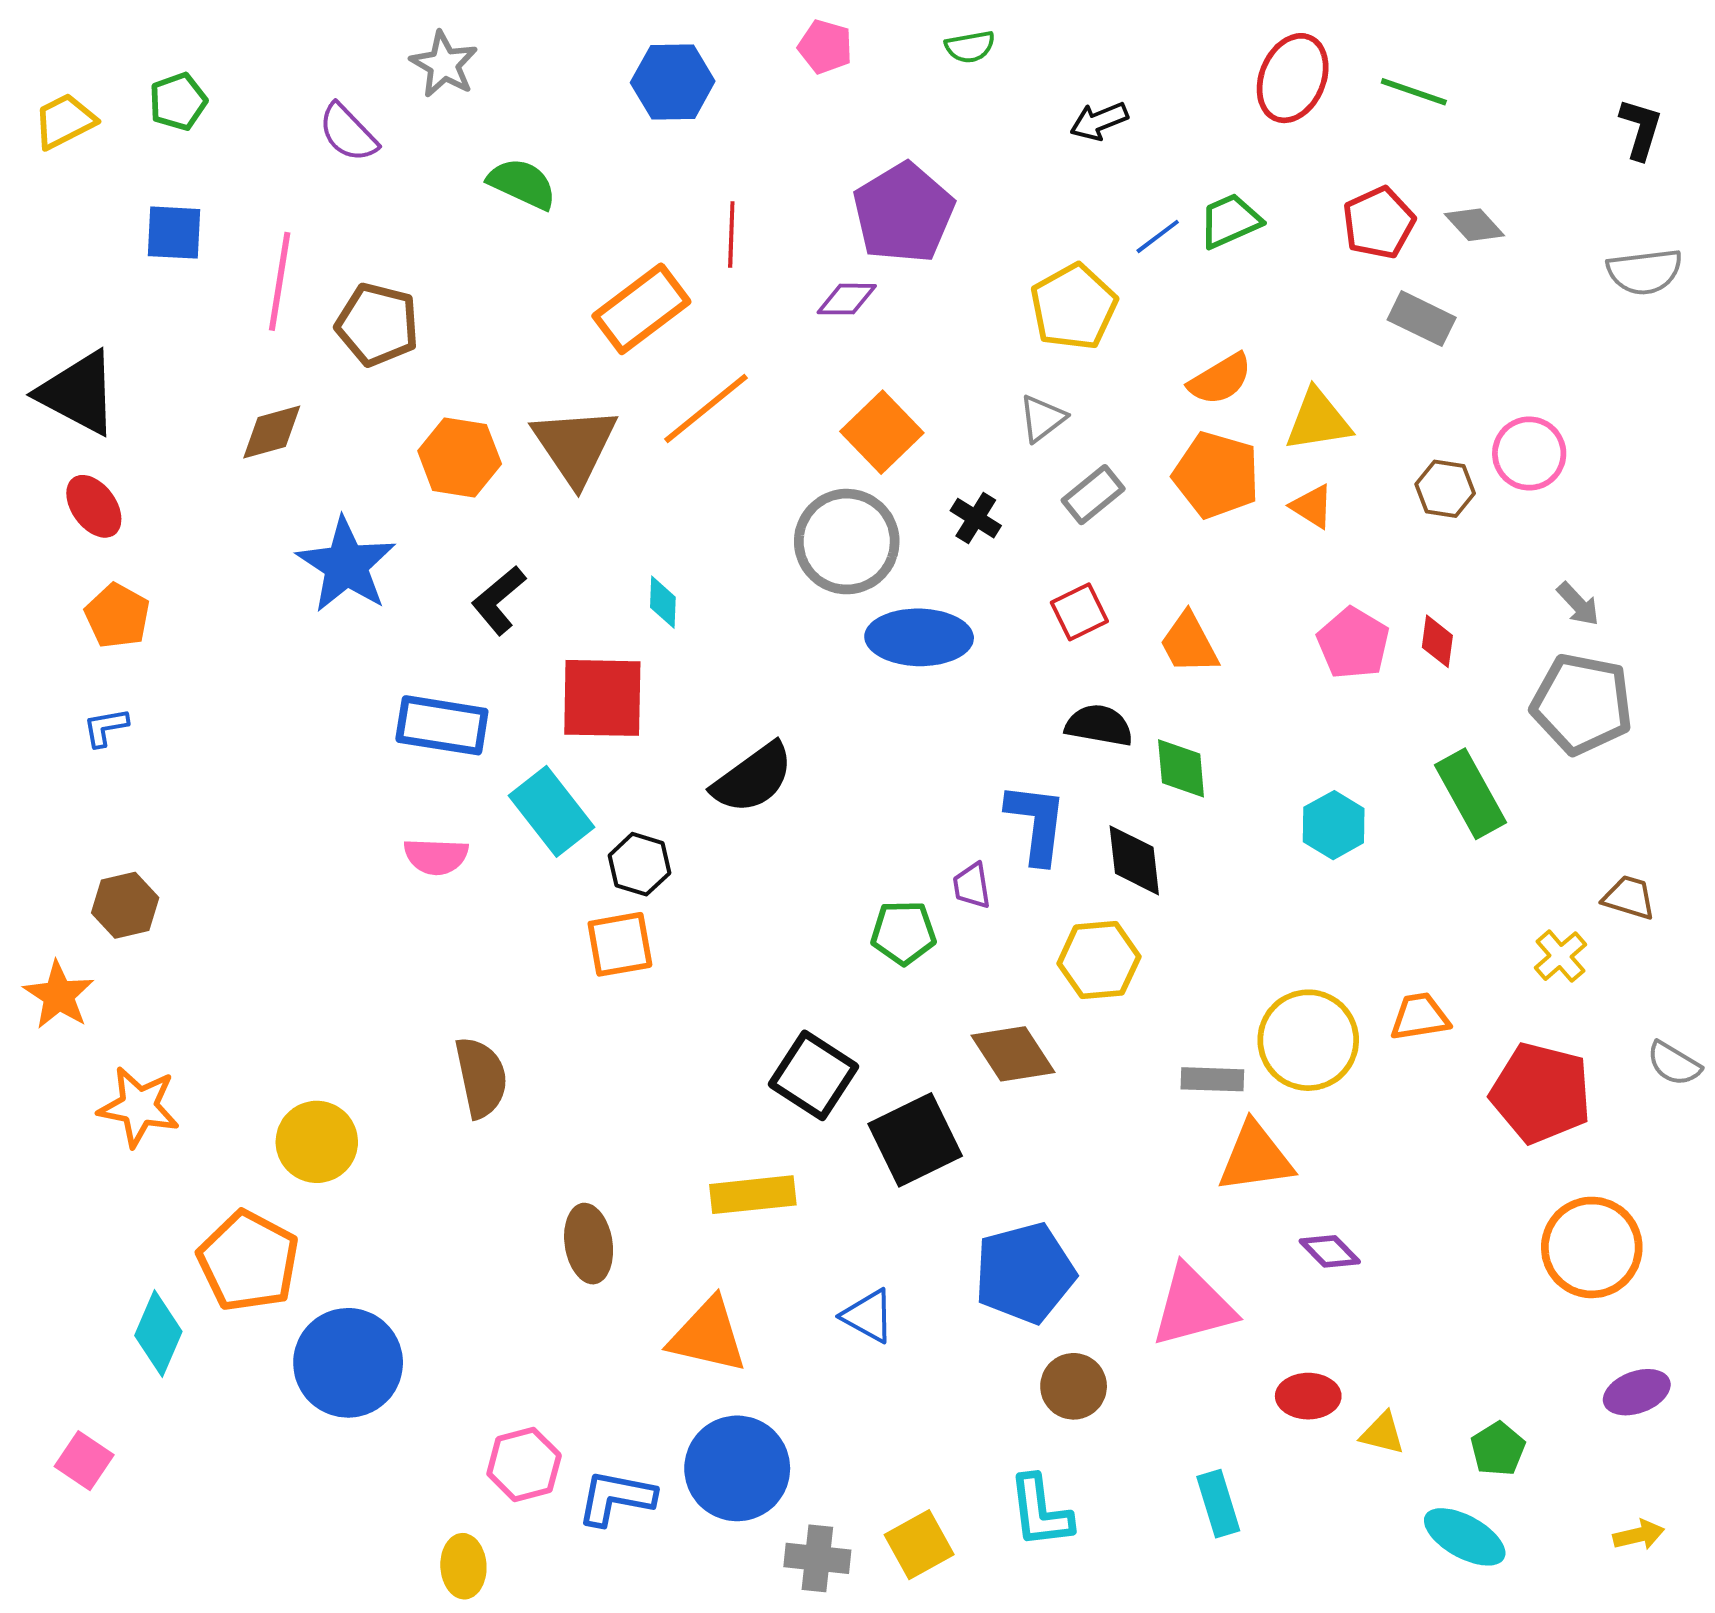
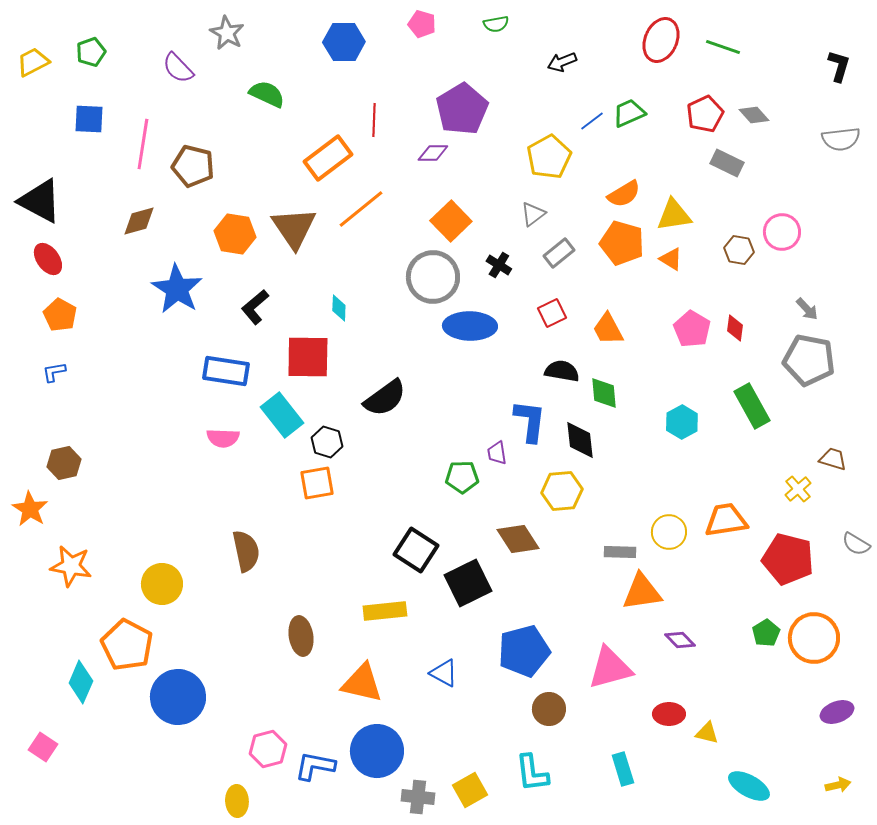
orange trapezoid: (1420, 1017) -> (726, 520), size x1.4
yellow circle: (1308, 1040) -> (669, 532), size x0.7
green pentagon: (1498, 1449) -> (766, 633), moved

